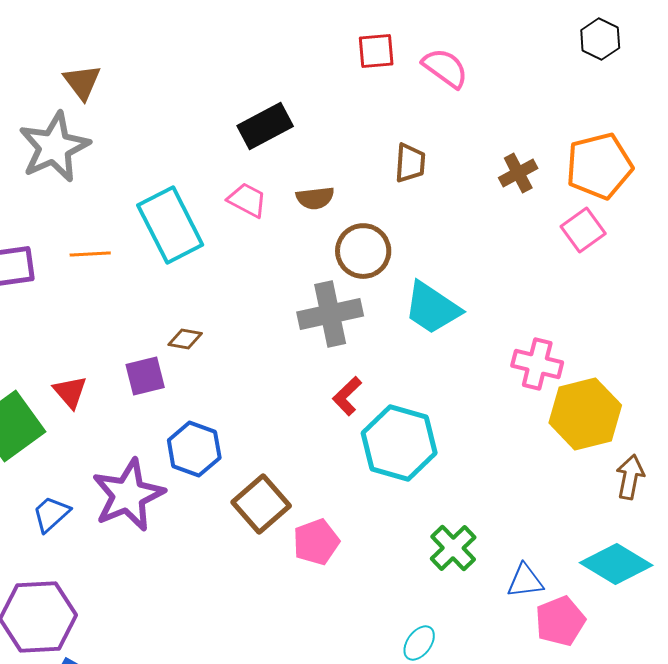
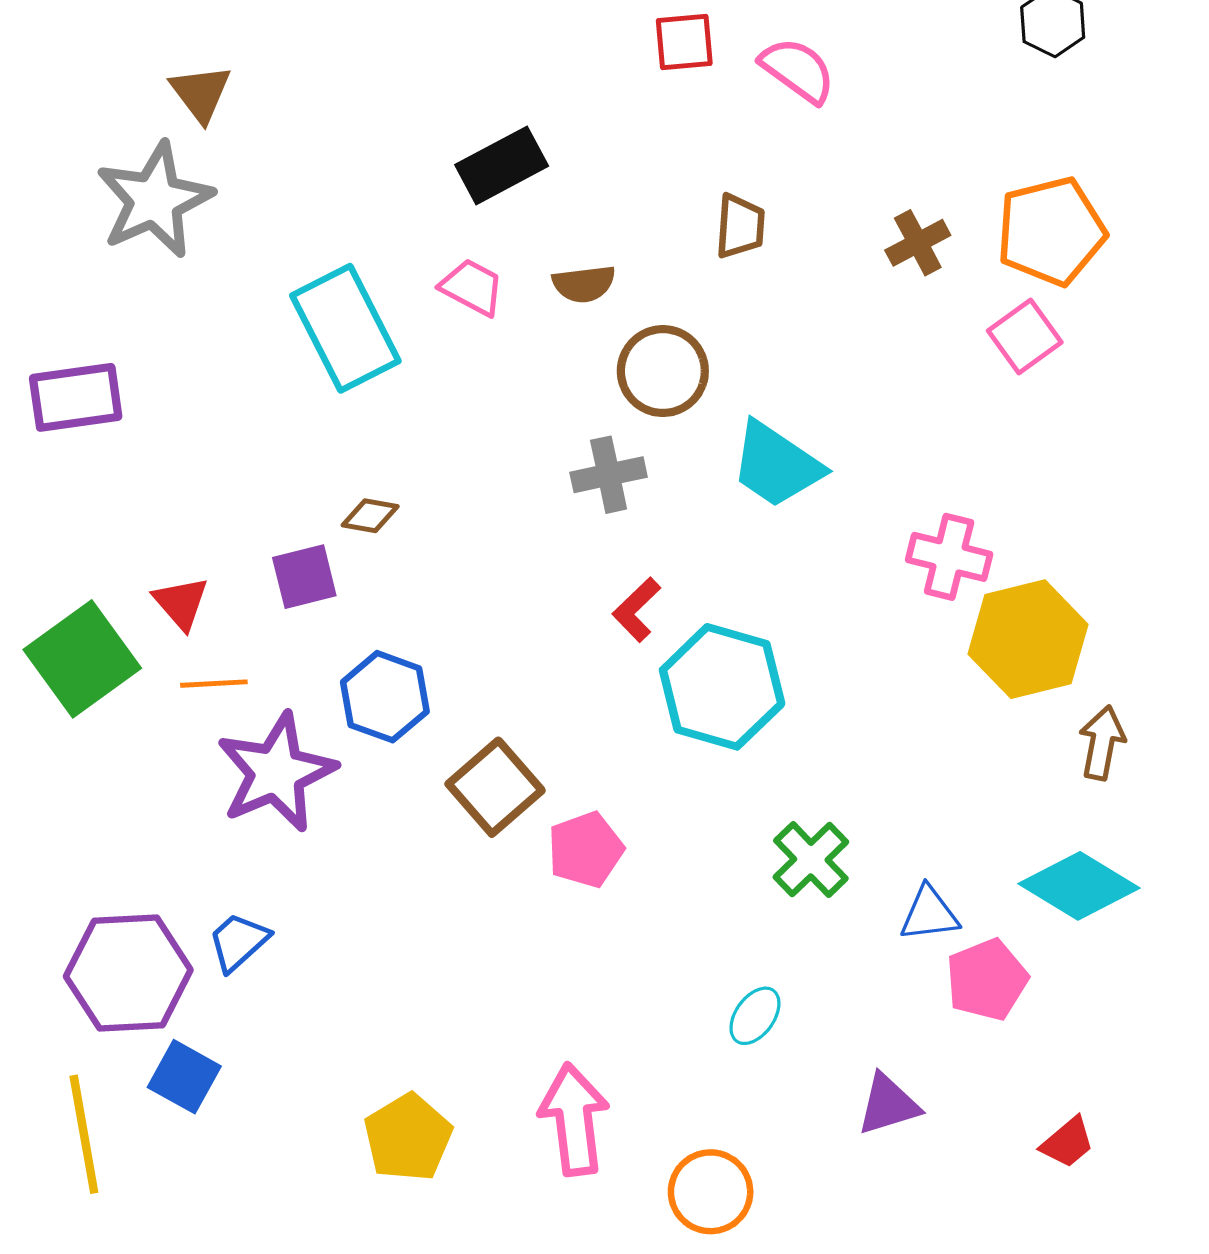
orange line: (90, 254) -> (214, 684), moved
gray cross: (330, 314) -> (609, 475), size x0.7
blue trapezoid: (51, 514) -> (238, 942), moved

